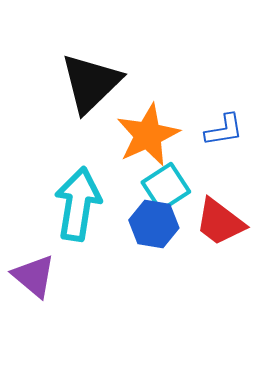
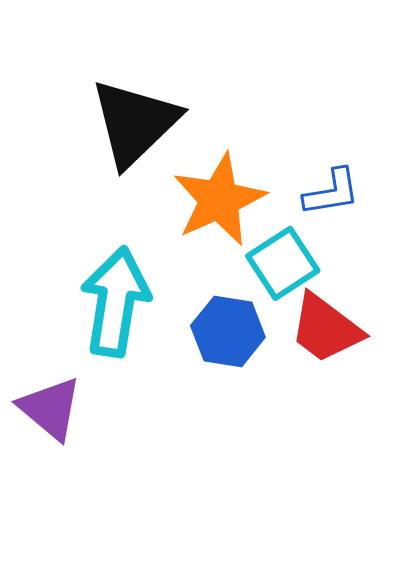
cyan square: (166, 187) -> (283, 263), moved

